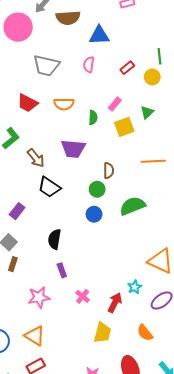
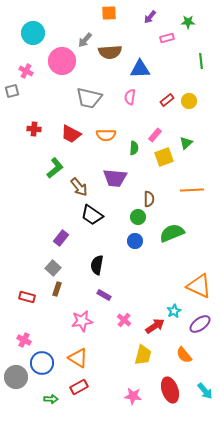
green line: (160, 56) -> (201, 61), moved
yellow circle: (152, 77) -> (189, 101), moved
purple rectangle: (62, 270) -> (104, 295), turned -40
red arrow: (115, 303) -> (155, 326), turned 30

